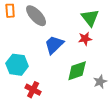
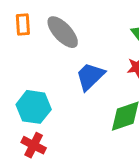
red cross: (33, 90) -> (34, 145), moved

